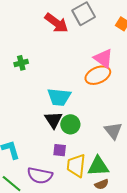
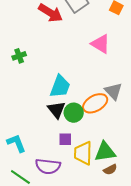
orange ellipse: (98, 75) -> (95, 103), moved
cyan trapezoid: (59, 97) -> (60, 86), turned -70
gray triangle: (113, 131) -> (113, 91), moved

